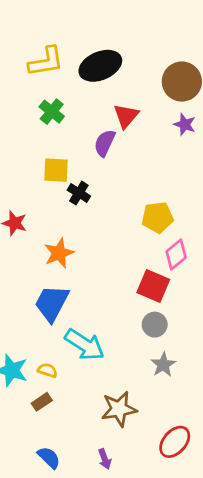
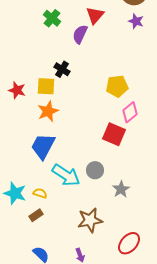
green cross: (52, 112) -> (52, 18), moved
yellow square: (56, 170) -> (46, 86), moved
gray circle: (155, 325) -> (95, 170), moved

